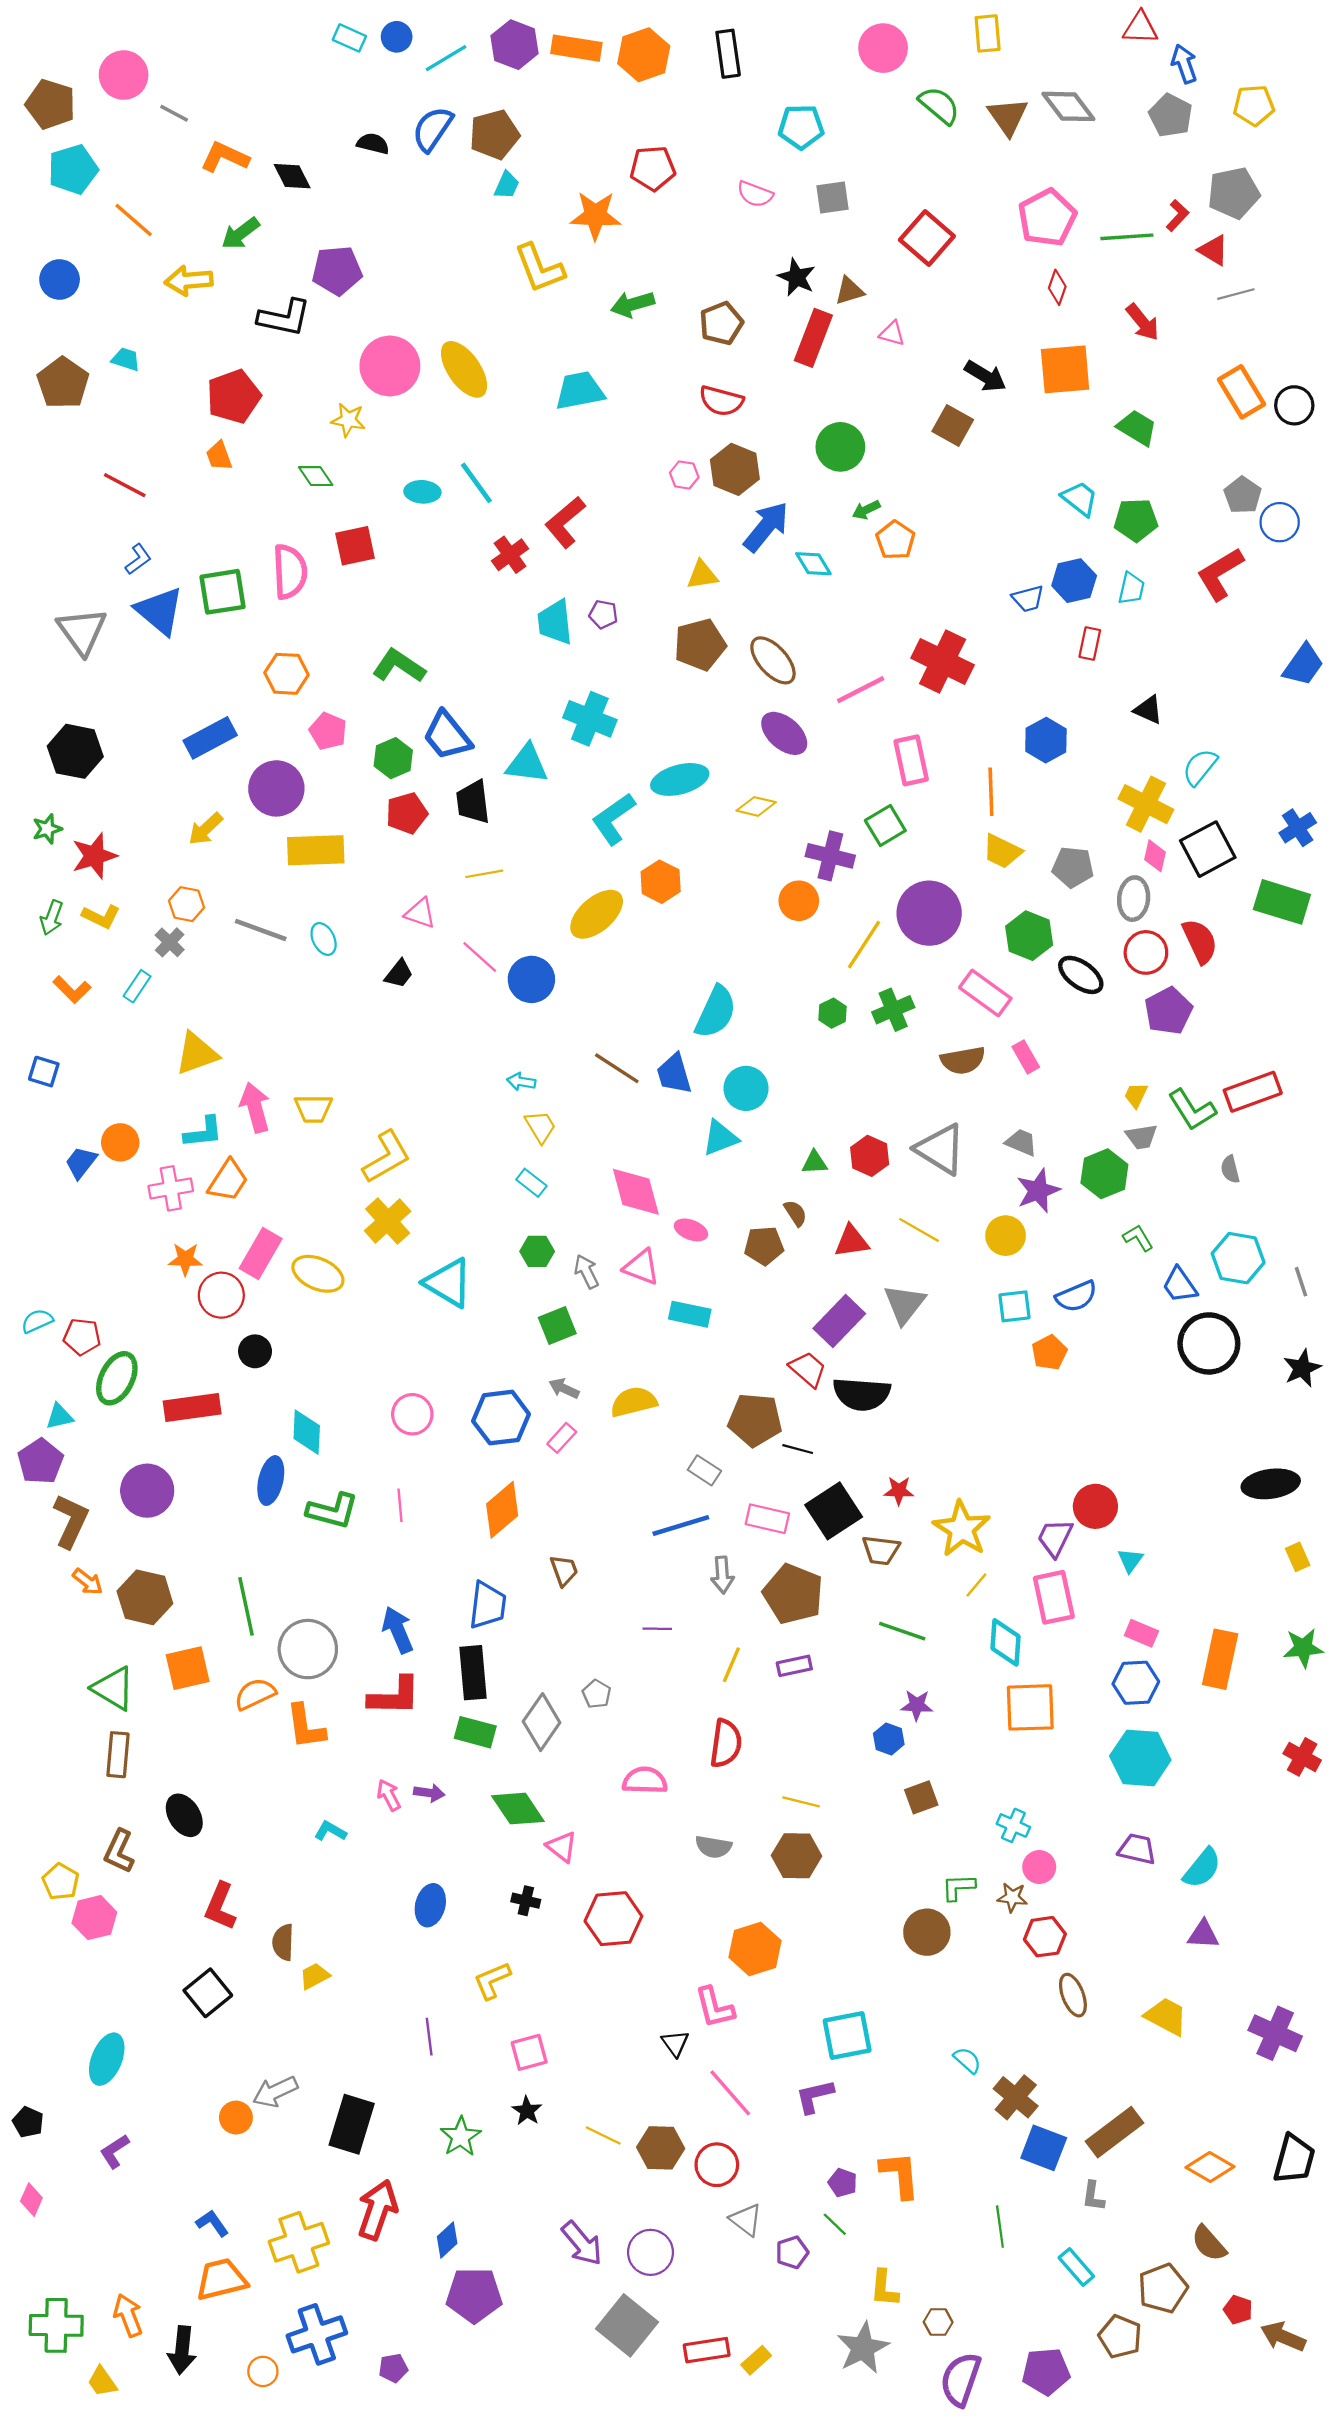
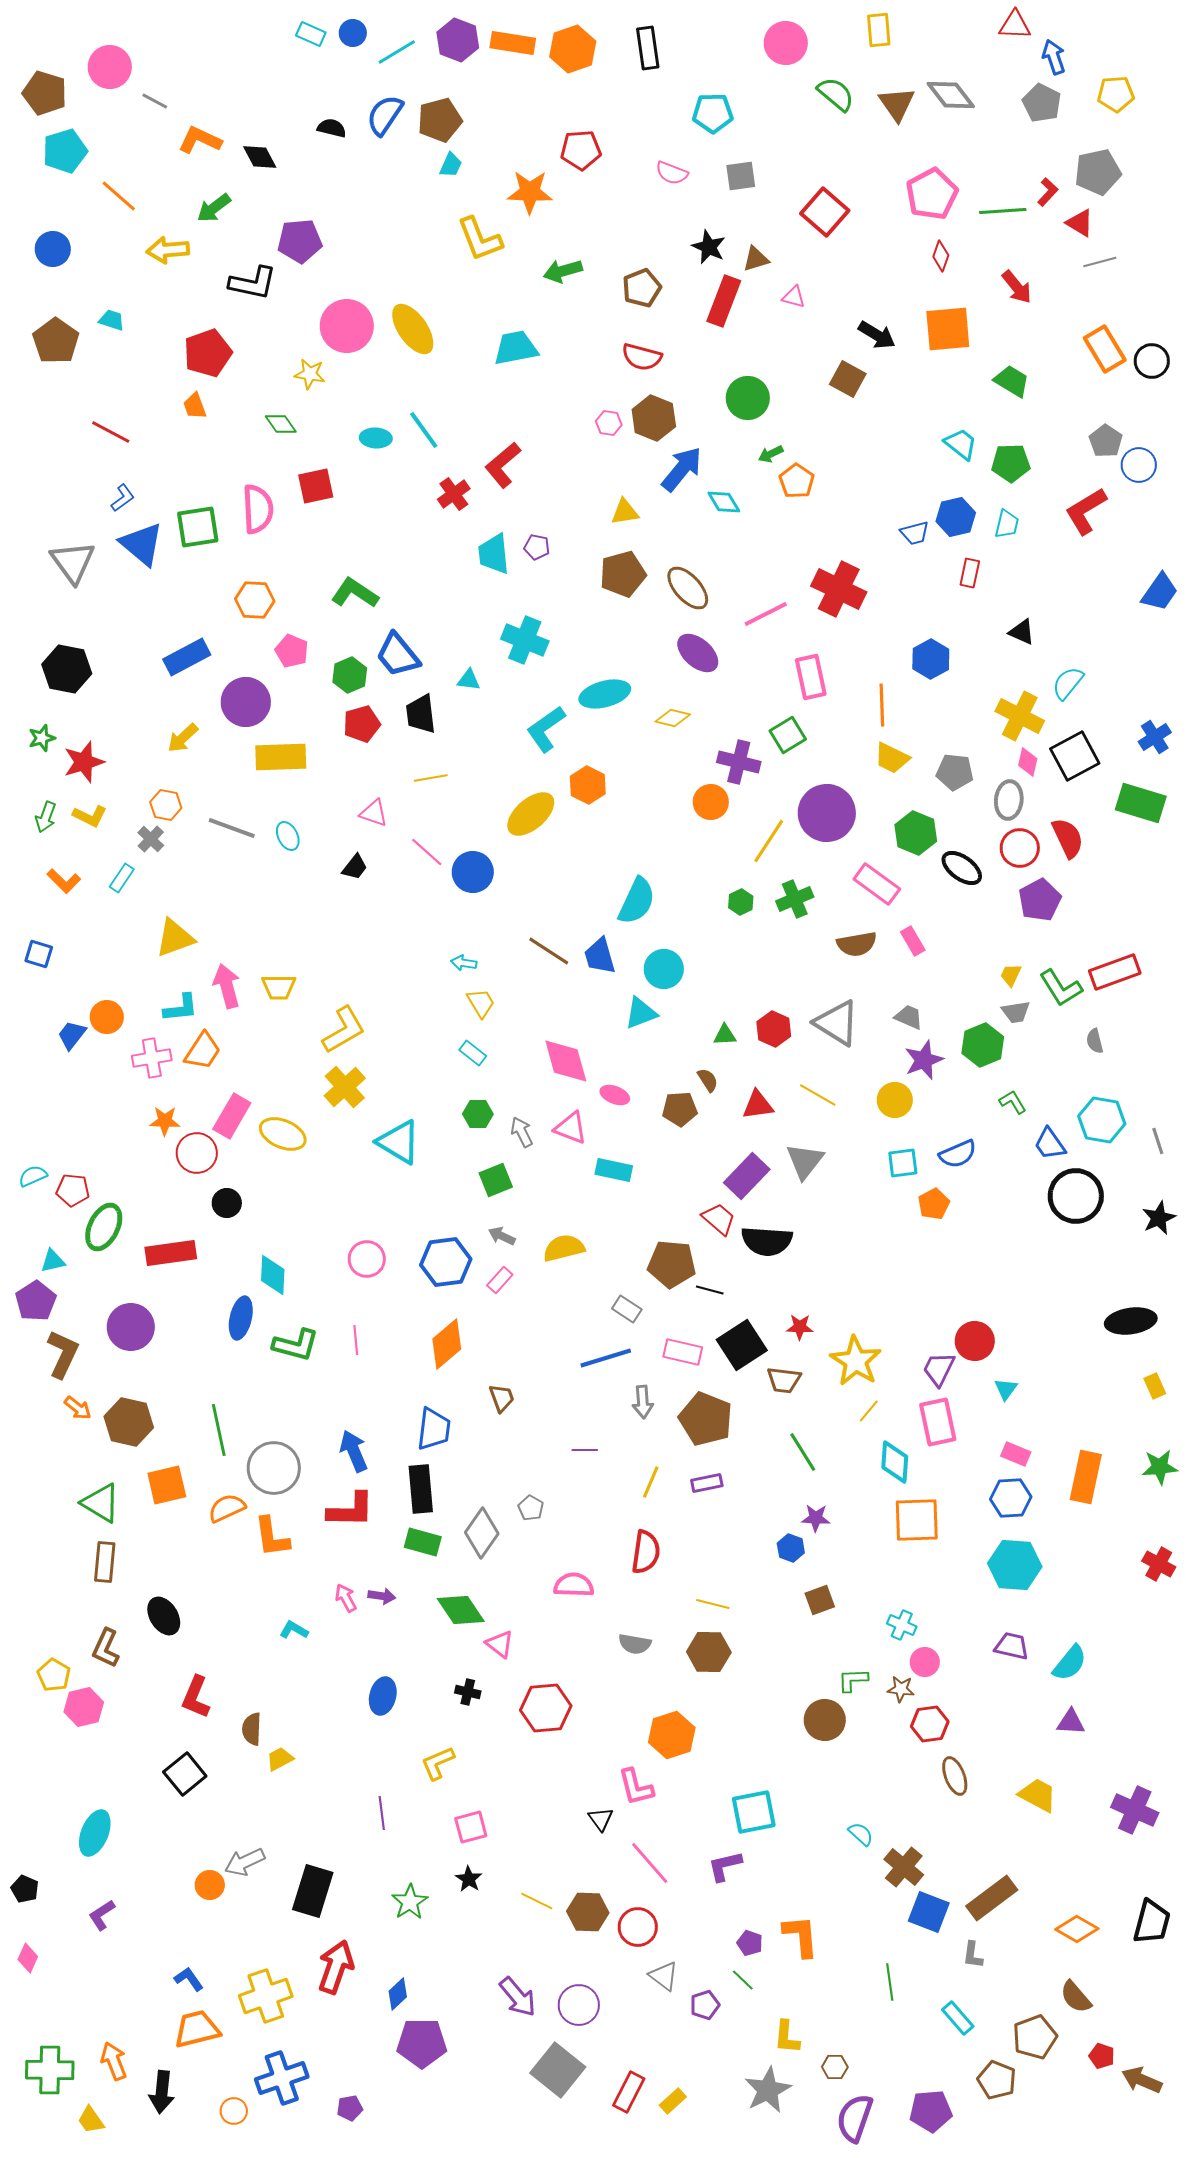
cyan triangle: (527, 764) -> (469, 680), size x0.6
green line: (902, 1631) -> (803, 1452), turned 39
red rectangle: (707, 2350) -> (629, 2092), turned -54

